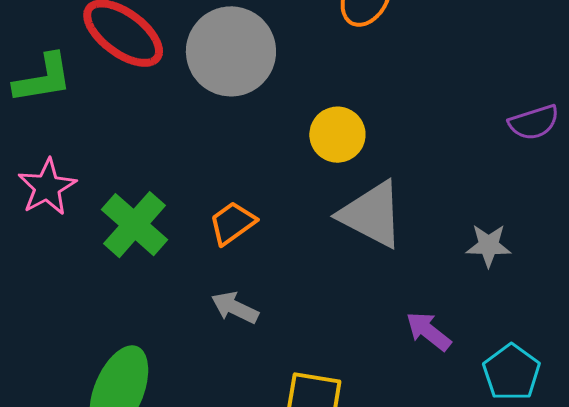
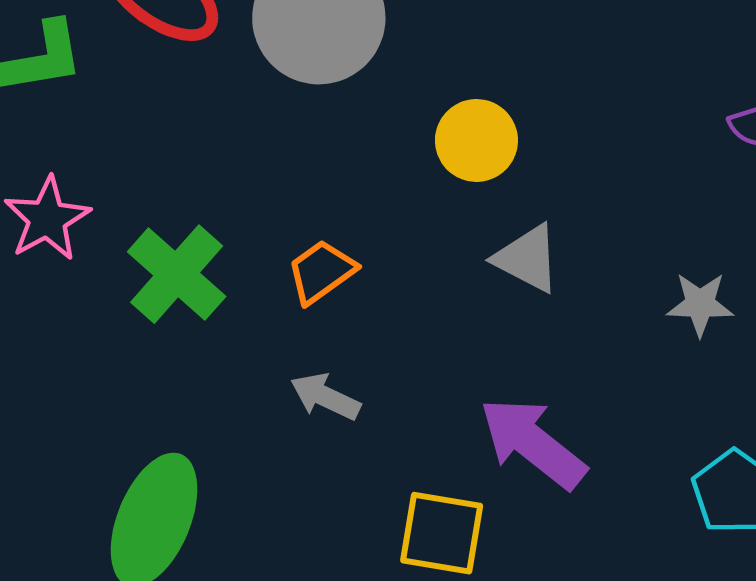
gray triangle: (372, 214) -> (527, 258), size x0.7
purple arrow: (429, 331) -> (533, 443), moved, size x1.6

